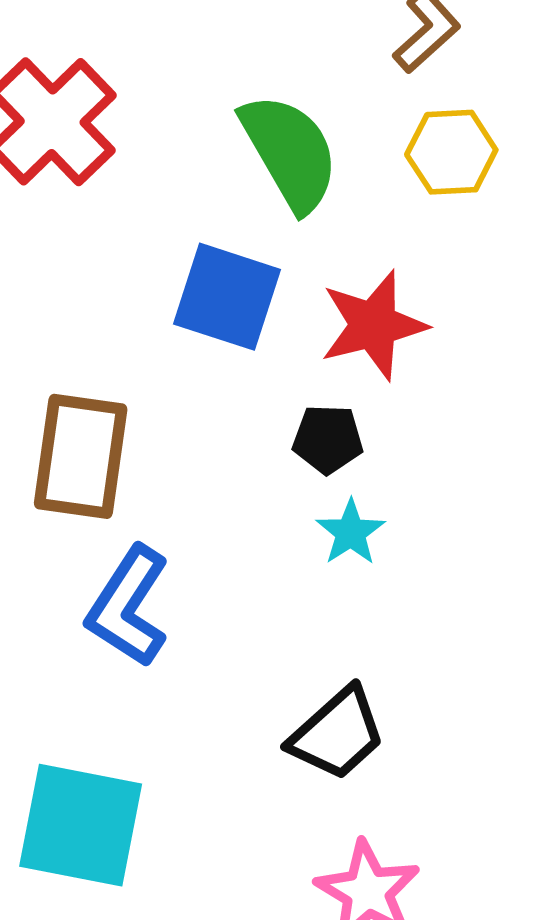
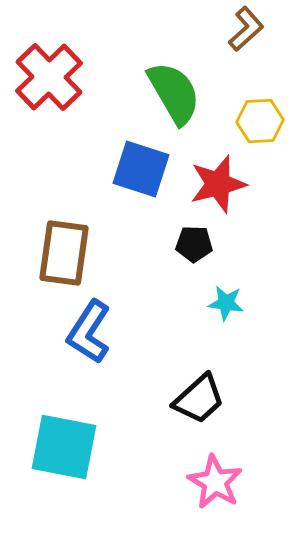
yellow hexagon: (451, 152) -> (260, 121), moved
cyan star: (351, 532) -> (226, 303), moved, turned -30

